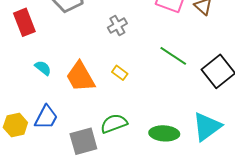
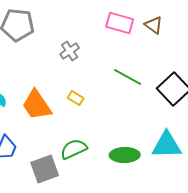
cyan triangle: (207, 127) -> (167, 145), turned 40

